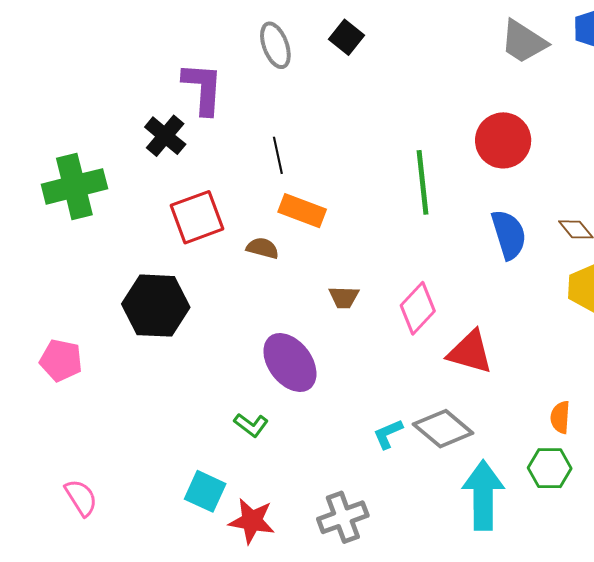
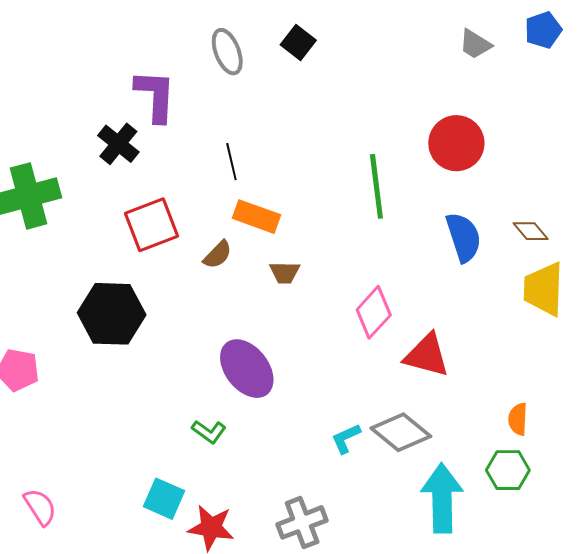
gray trapezoid: (523, 42) -> (475, 44), size x0.7
brown semicircle: (263, 248) -> (218, 255), turned 120
brown trapezoid: (344, 297) -> (285, 272), moved

